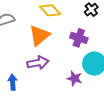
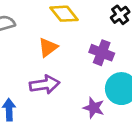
orange triangle: (39, 36) -> (48, 47), size x0.7

